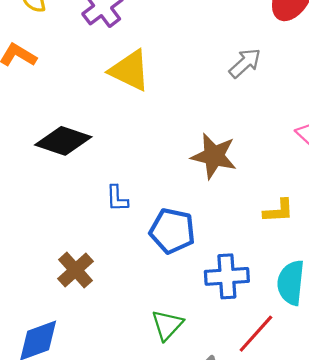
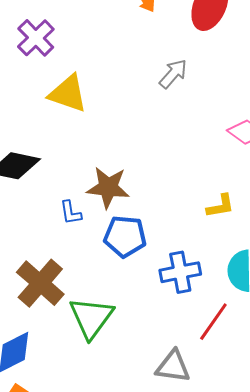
brown star: (214, 156) -> (108, 187), moved
brown cross: (76, 270) -> (40, 283), size x1.4
green triangle: (167, 325) -> (91, 318), moved, size x1.5

